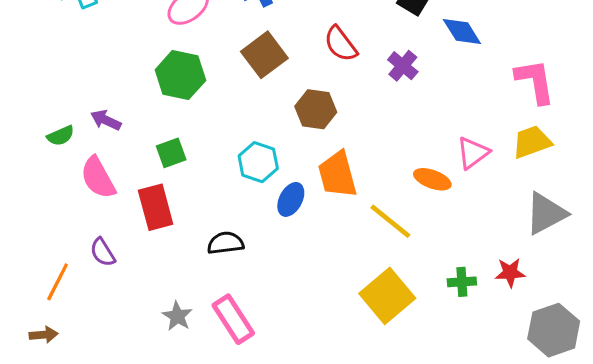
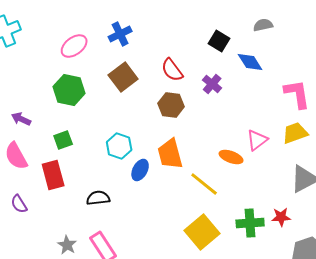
brown hexagon: (316, 109) -> (171, 105), moved
green cross: (462, 282) -> (250, 223), size x1.5

